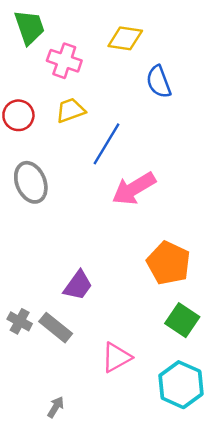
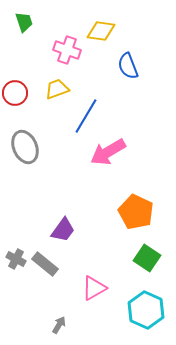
green trapezoid: (30, 27) -> (24, 22), size x0.7
pink cross: (64, 61) -> (67, 50), moved
gray arrow: (56, 407) -> (59, 325), moved

